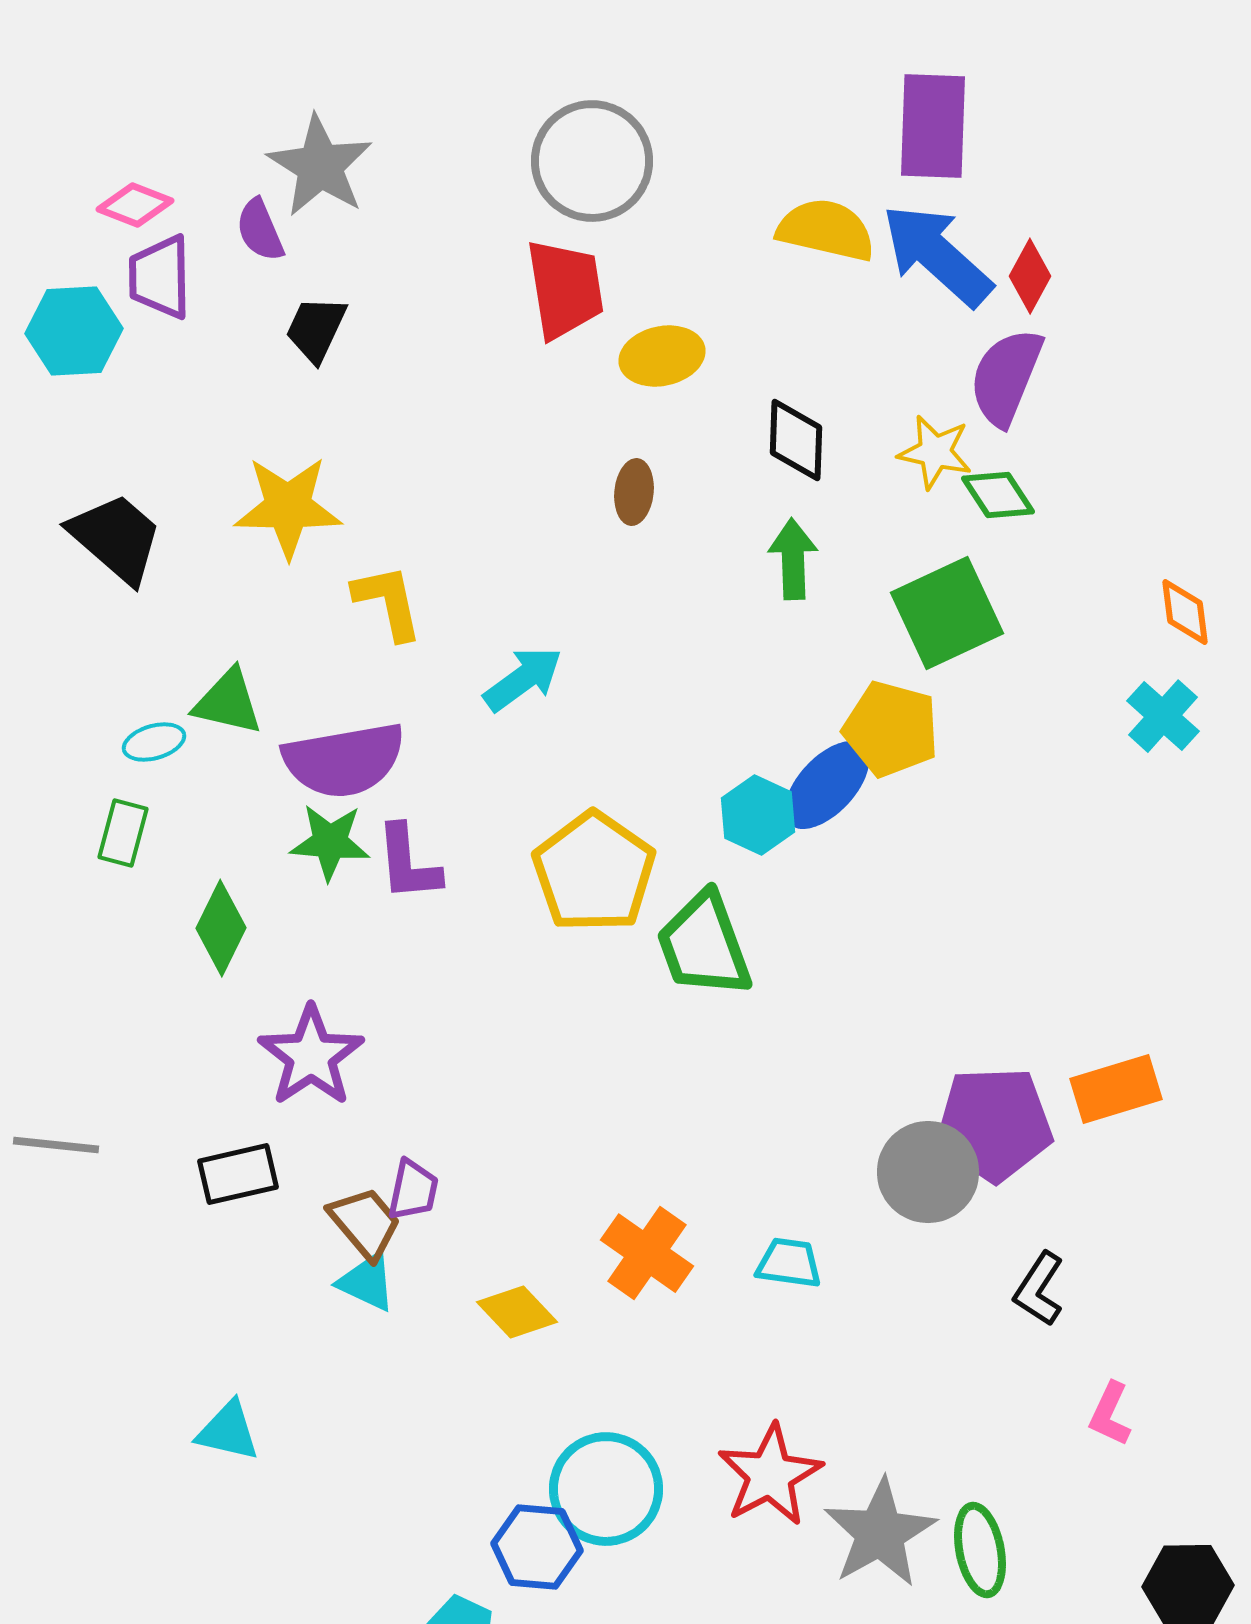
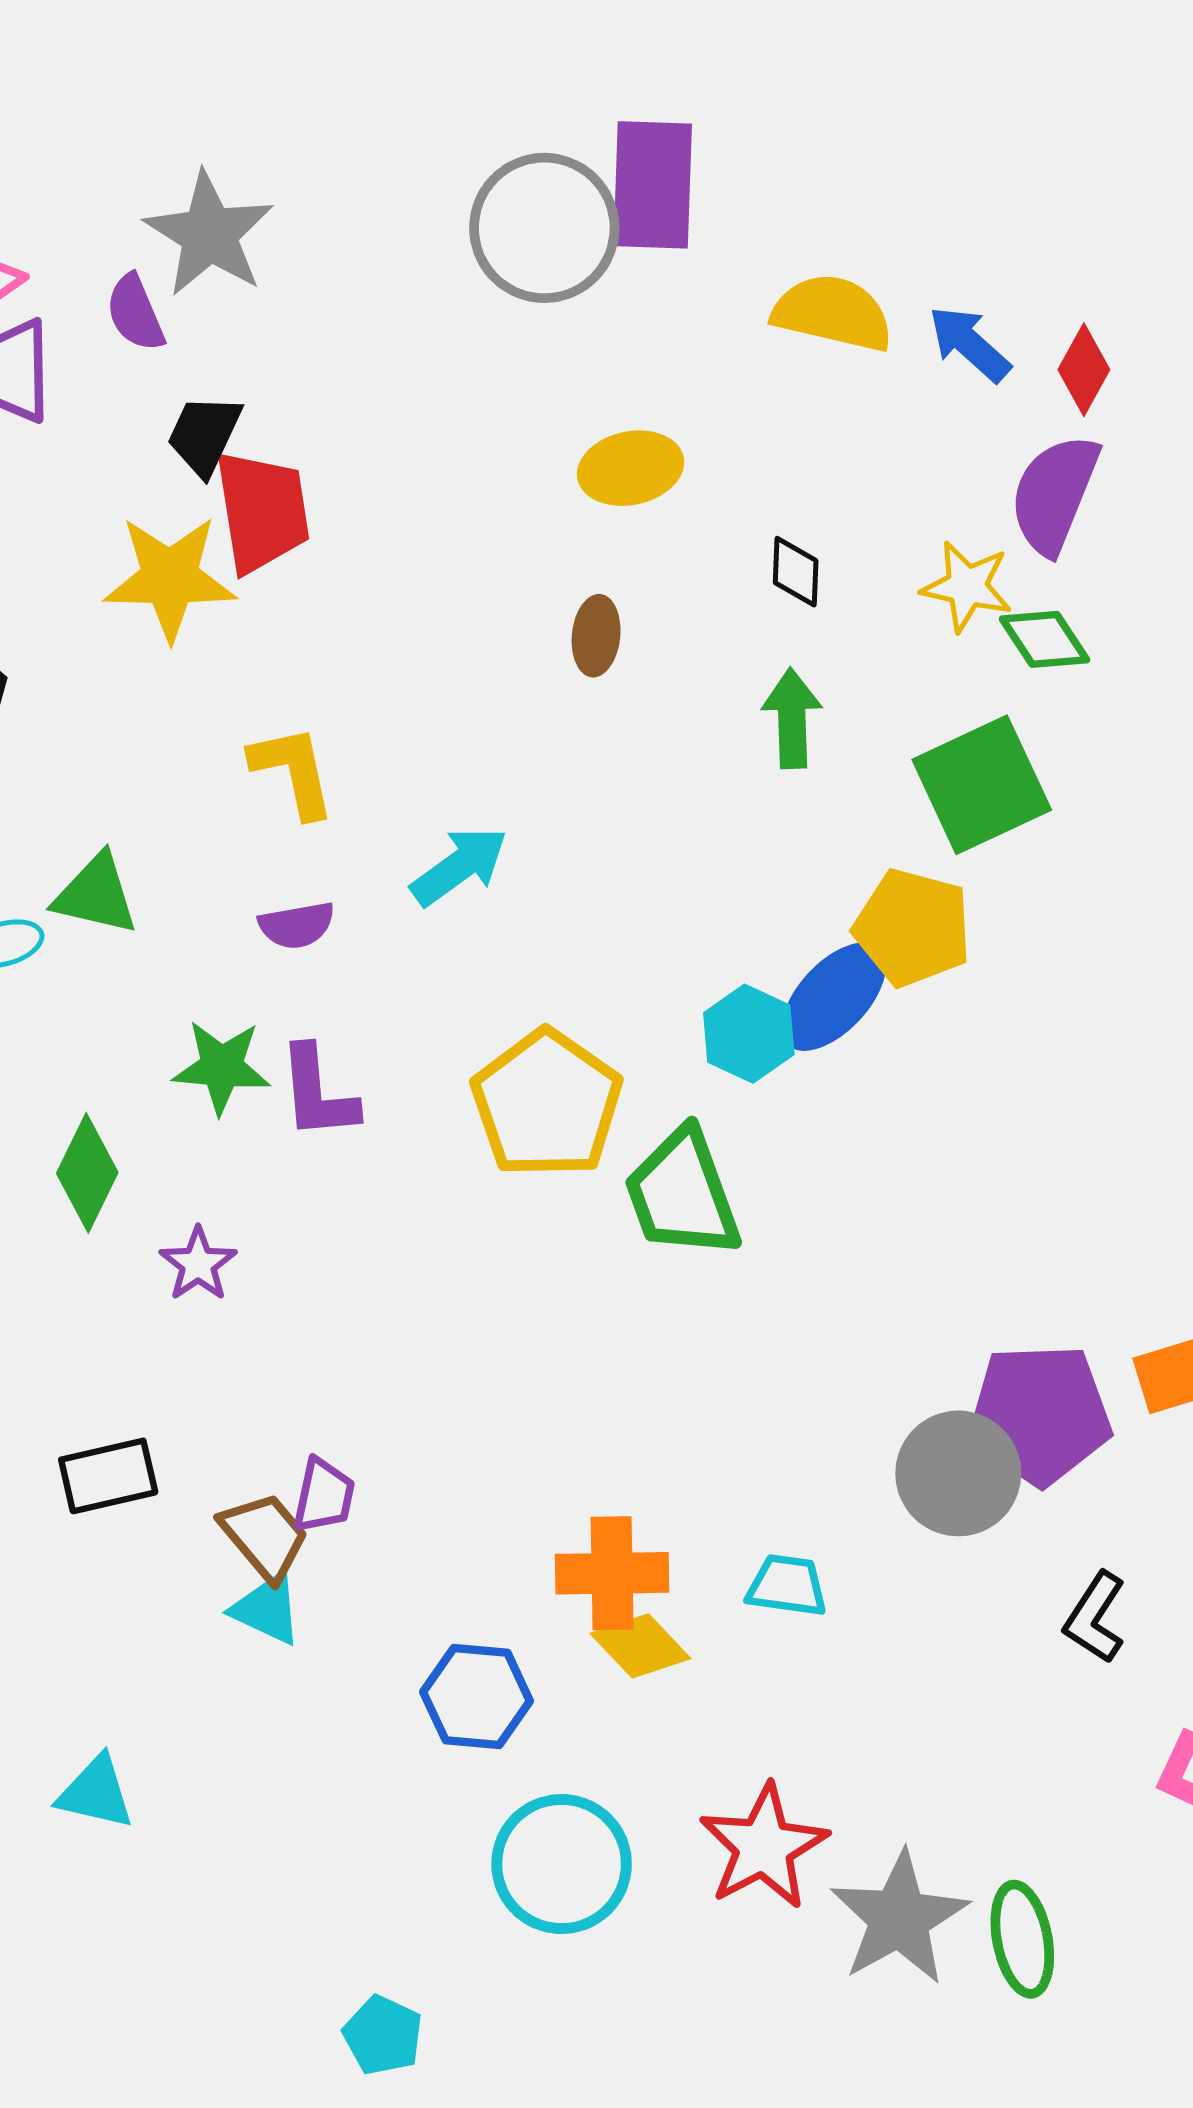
purple rectangle: (933, 126) -> (653, 185), moved
blue arrow: (937, 255) -> (969, 344), size x0.6
red trapezoid: (565, 289) -> (262, 511), moved
black diamond: (796, 440) -> (796, 572), size x0.7
yellow star: (288, 507) -> (170, 578), moved
purple semicircle: (344, 760) -> (297, 925), moved, size x0.5
purple star: (311, 1056) -> (198, 1264), moved, size x0.6
orange cross: (647, 1253) -> (612, 1573), turned -36
yellow diamond: (517, 1312) -> (640, 1646), moved
blue hexagon: (537, 1547) -> (477, 1696), moved

